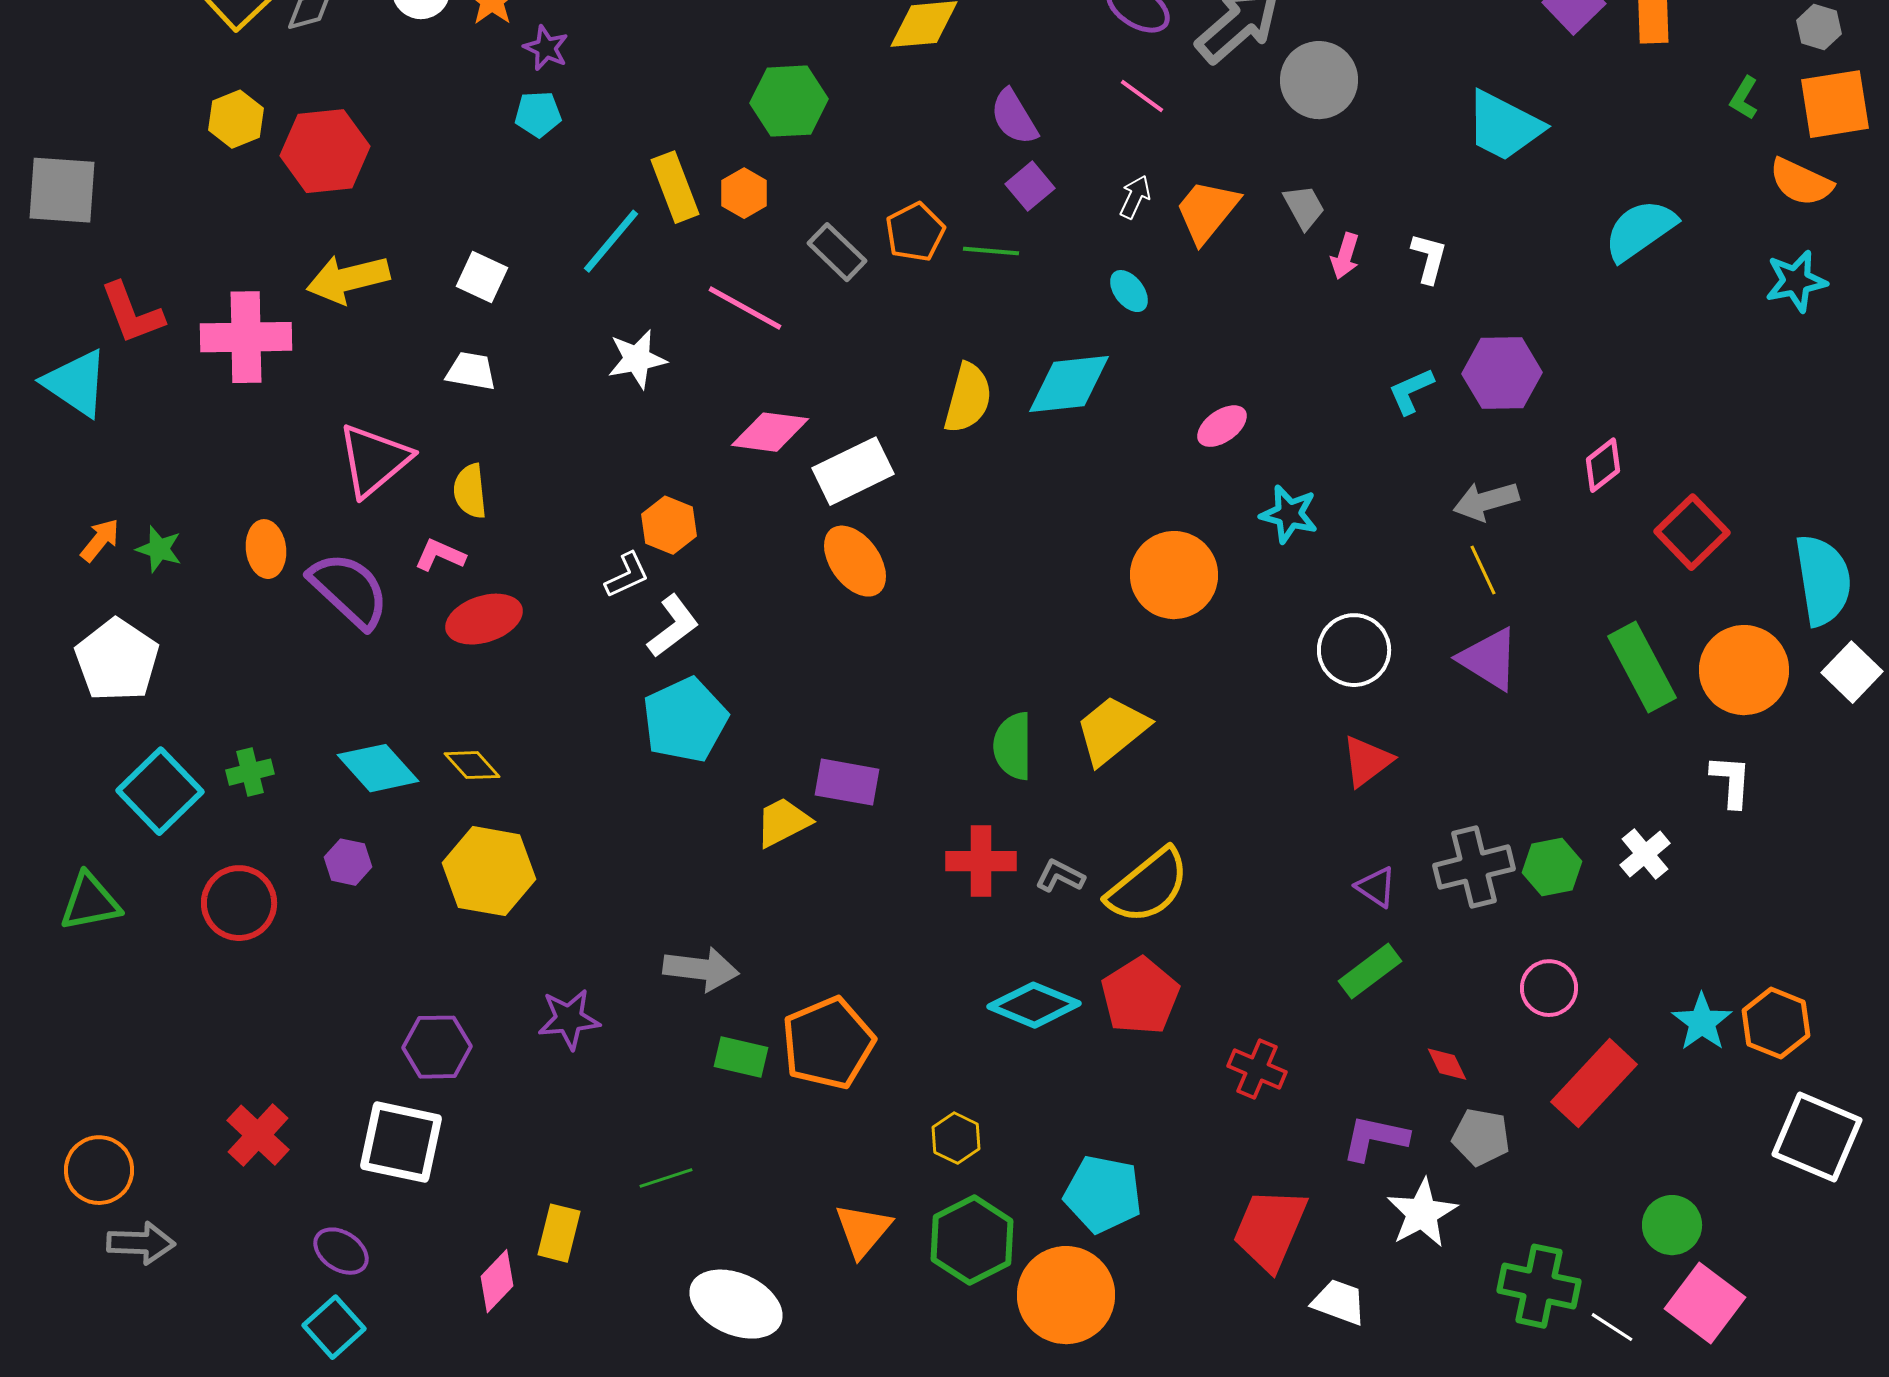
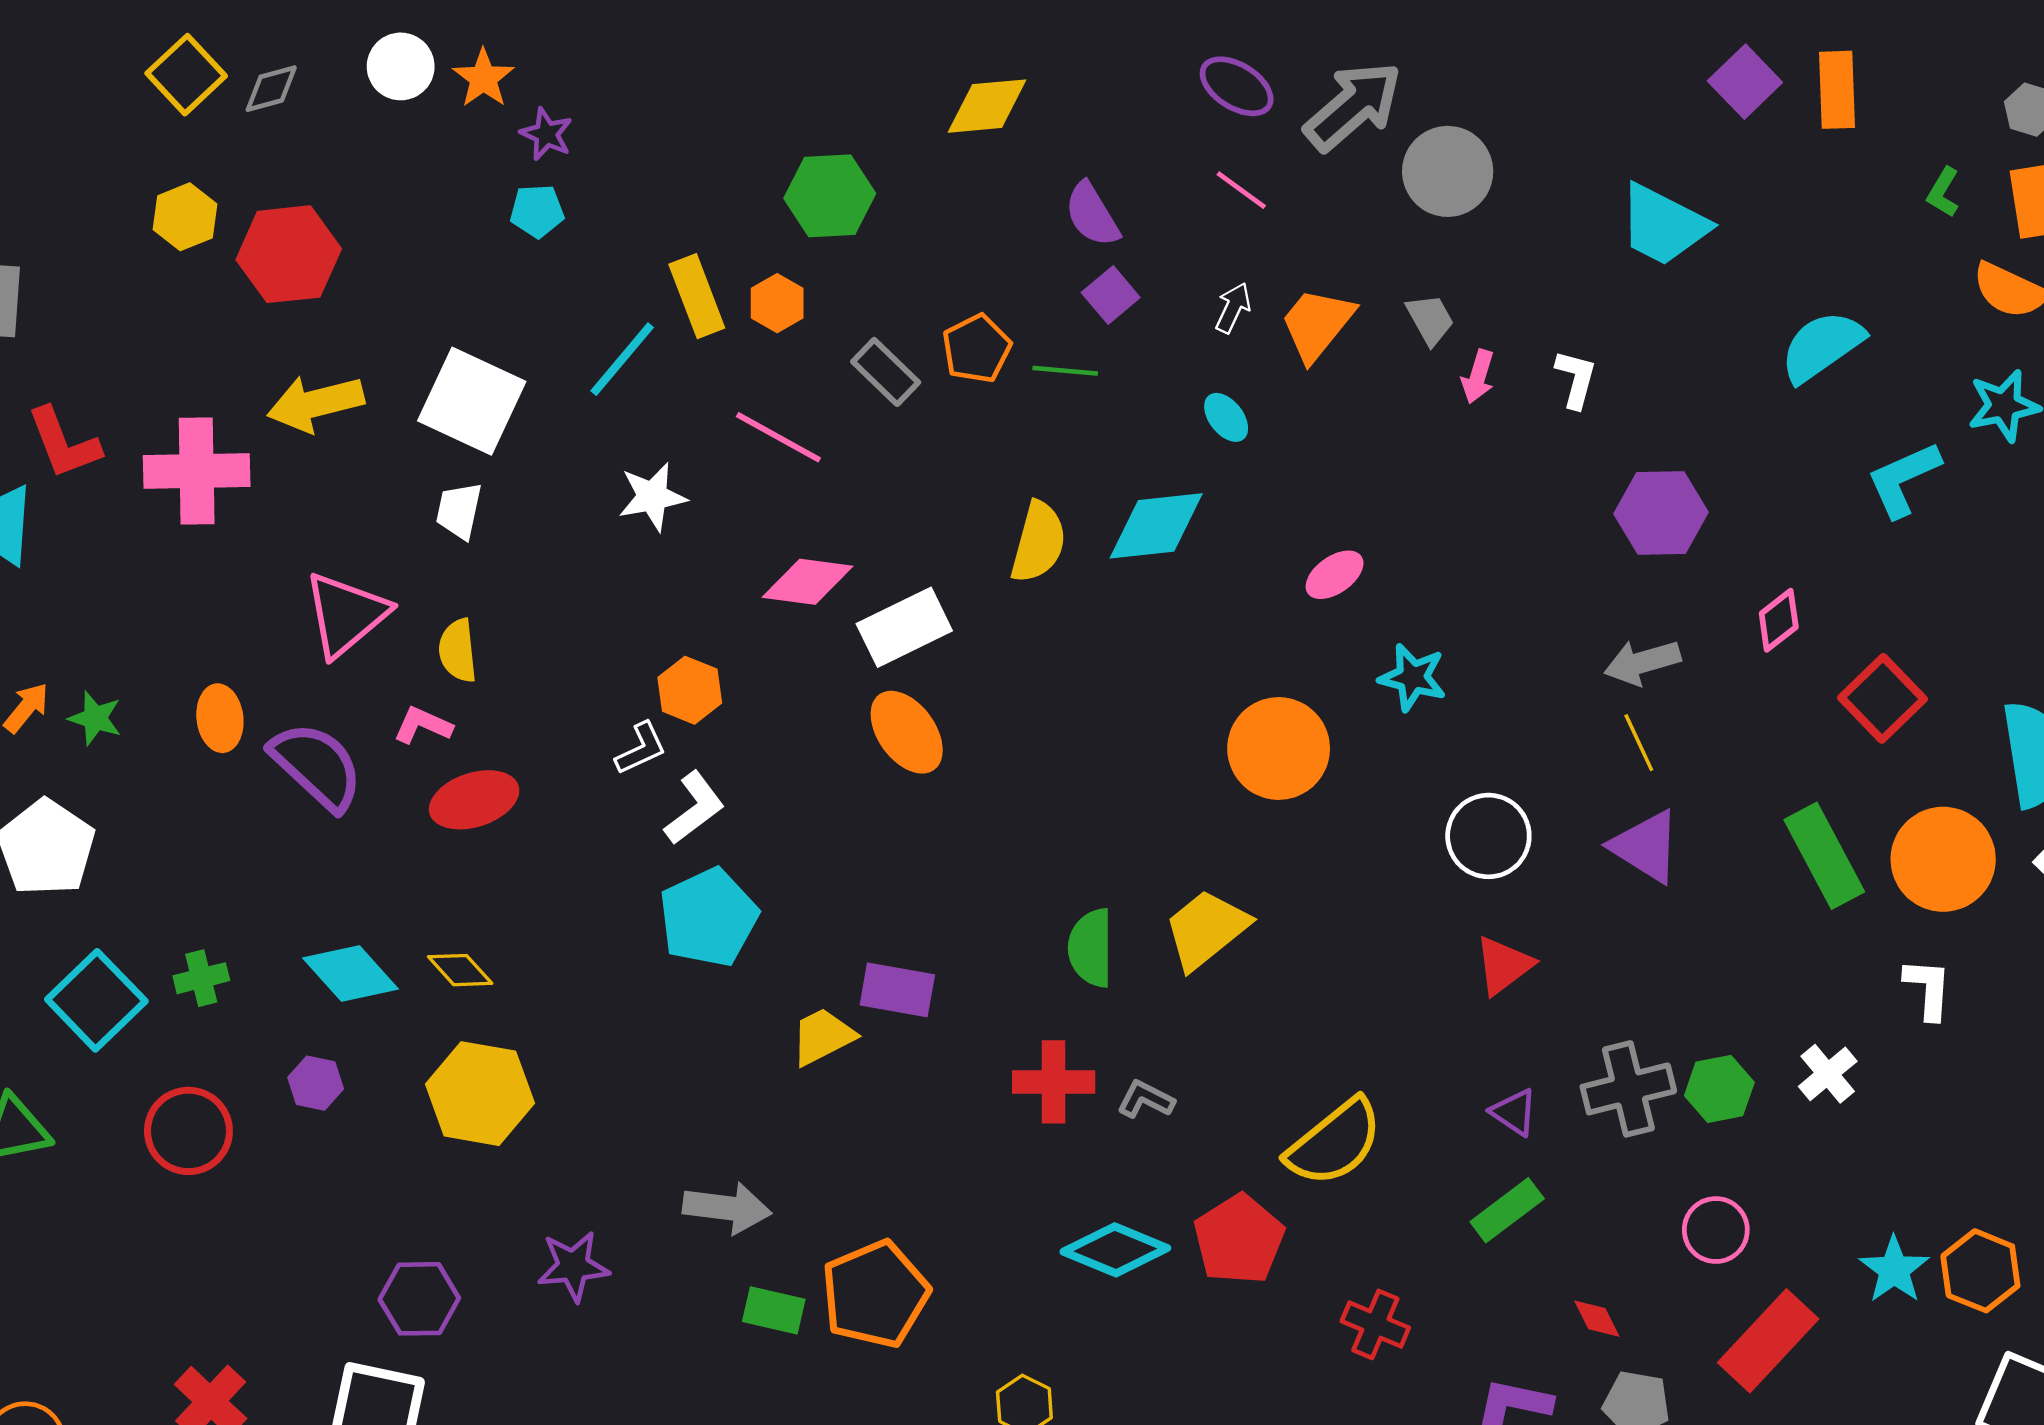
white square: (482, 277) -> (472, 401), size x1.8
white trapezoid: (471, 371) -> (459, 511), turned -88
cyan L-shape: (1411, 391) -> (1903, 479), moved, size x1.4
yellow semicircle: (1148, 886) -> (1335, 1143), moved

